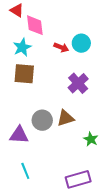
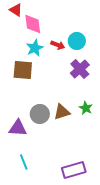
cyan star: (22, 47) -> (35, 48), moved
purple cross: (78, 83) -> (80, 69), moved
green star: (91, 139) -> (86, 108), moved

